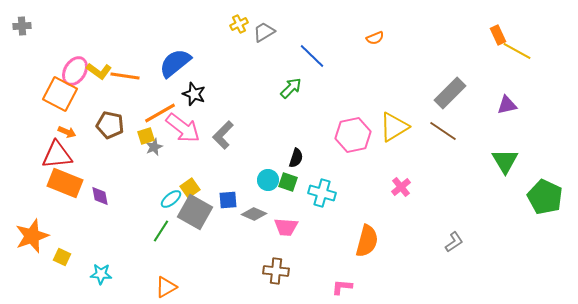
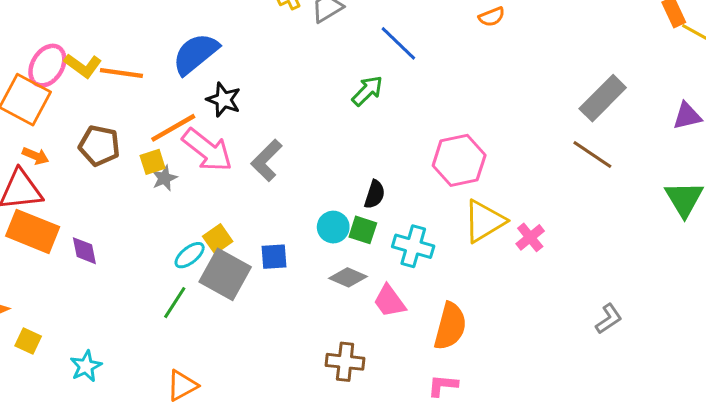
yellow triangle: (394, 127) -> (484, 221), moved
gray diamond: (254, 214) -> (348, 277), moved
pink trapezoid: (286, 227) -> (389, 301), moved, turned 50
orange semicircle: (367, 241) -> (450, 326), moved
cyan star: (101, 274) -> (86, 366), turned -30

